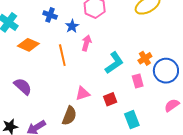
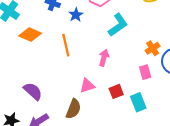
pink arrow: (86, 43) -> (104, 58), moved
cyan L-shape: (114, 63) -> (118, 25), moved
purple semicircle: (23, 86) -> (33, 91), moved
cyan rectangle: (132, 120) -> (138, 102), moved

